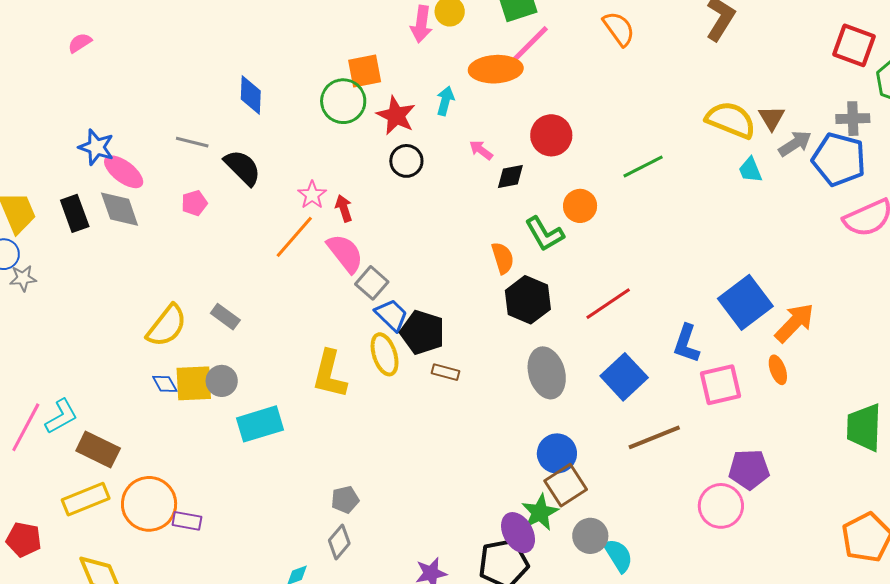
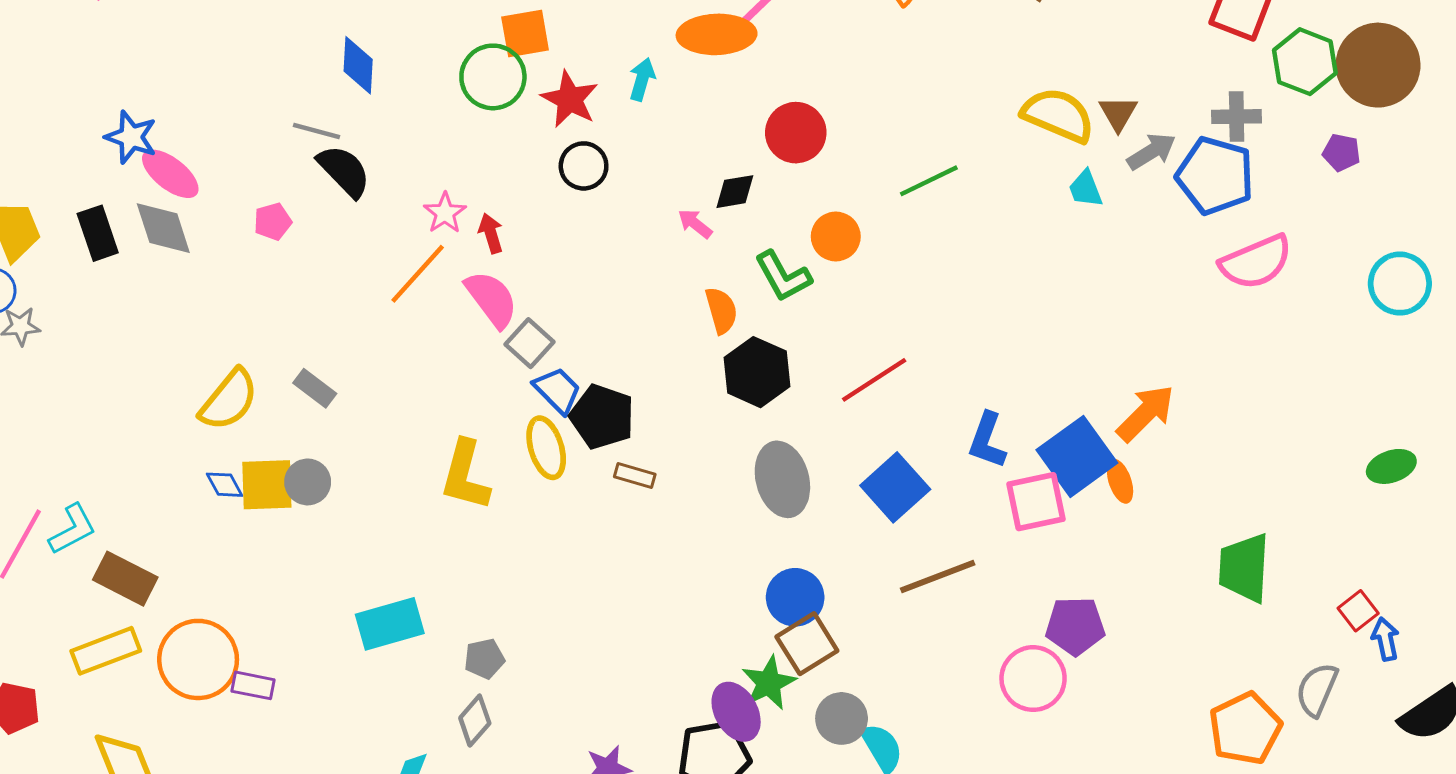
gray line: (192, 142) -> (316, 131), moved
pink arrow: (481, 150) -> (695, 224), moved
blue square: (745, 302) -> (1077, 456), moved
cyan rectangle: (260, 424) -> (390, 624), moved

